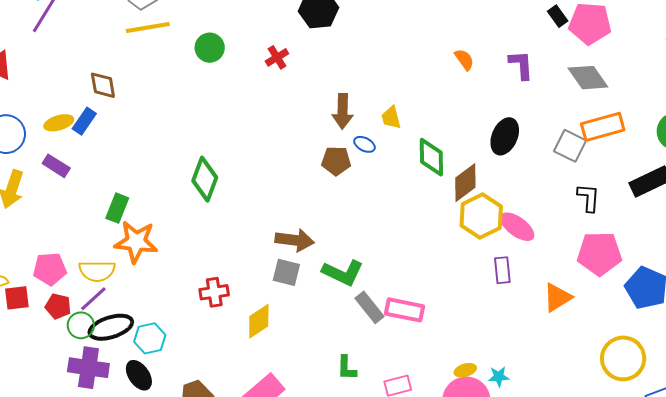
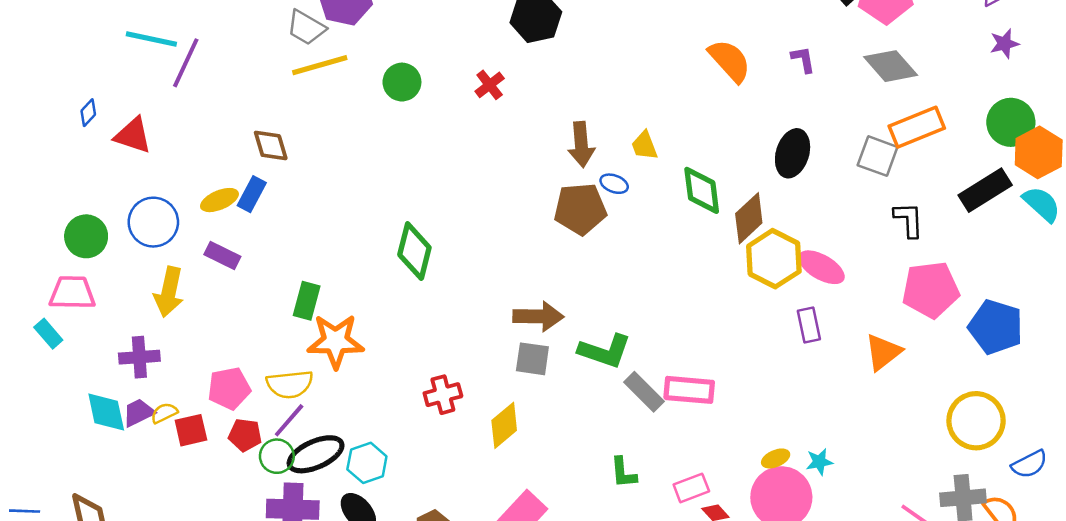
orange semicircle: (464, 60) -> (730, 61), size x1.6
purple L-shape: (521, 65) -> (803, 59), size x0.7
brown pentagon: (336, 161) -> (580, 209), size x1.4

